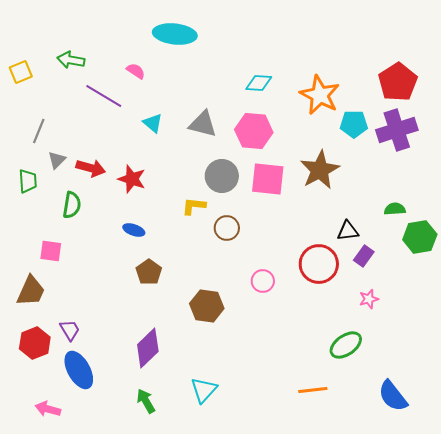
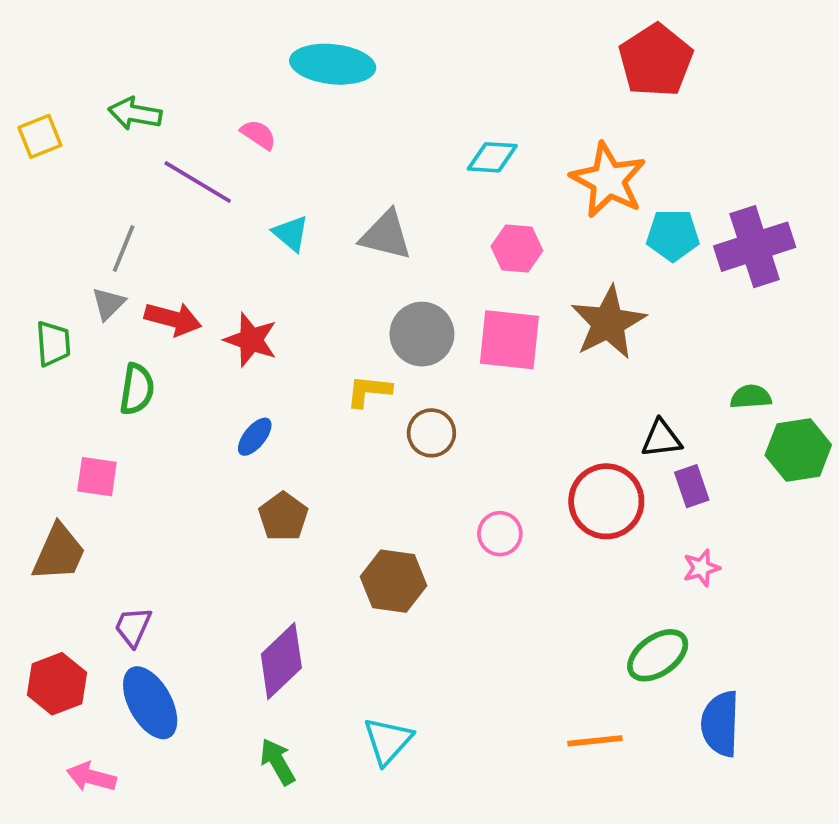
red pentagon: (398, 82) -> (656, 60), moved
gray line: (39, 131) -> (124, 249), moved
pink hexagon: (254, 131) -> (517, 249), moved, size x0.7
blue ellipse: (134, 230) -> (255, 437), turned -70
purple rectangle: (364, 256) -> (692, 486), turned -55
purple trapezoid: (70, 330) -> (133, 627), turned -125
red hexagon: (35, 343) -> (57, 684), moved
blue semicircle: (393, 396) -> (720, 724), moved, turned 40

